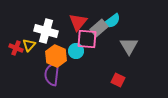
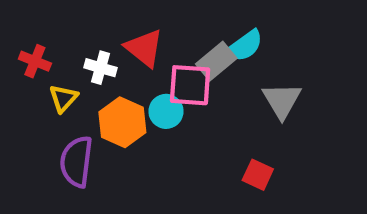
red triangle: (78, 22) -> (144, 48), moved, turned -30
white cross: (46, 31) -> (100, 68), size x0.6
red cross: (16, 48) -> (35, 61), moved
purple semicircle: (52, 74) -> (76, 162), moved

